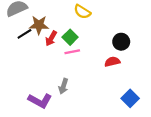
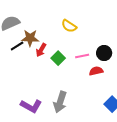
green square: (70, 37) -> (58, 58), moved
pink line: (72, 52) -> (82, 56), moved
gray arrow: (63, 86) -> (60, 102), moved, size x1.5

